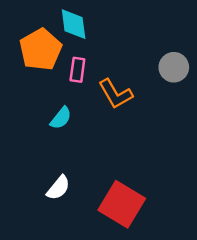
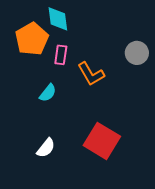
red square: (122, 204) -> (102, 141), moved

